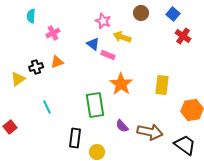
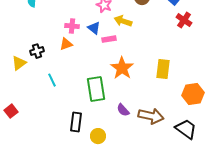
pink cross: (53, 33) -> (72, 26), moved, turned 32
pink rectangle: (108, 55) -> (109, 39), turned -32
orange triangle: (57, 62) -> (66, 44), moved
cyan line: (47, 107) -> (52, 80), moved

